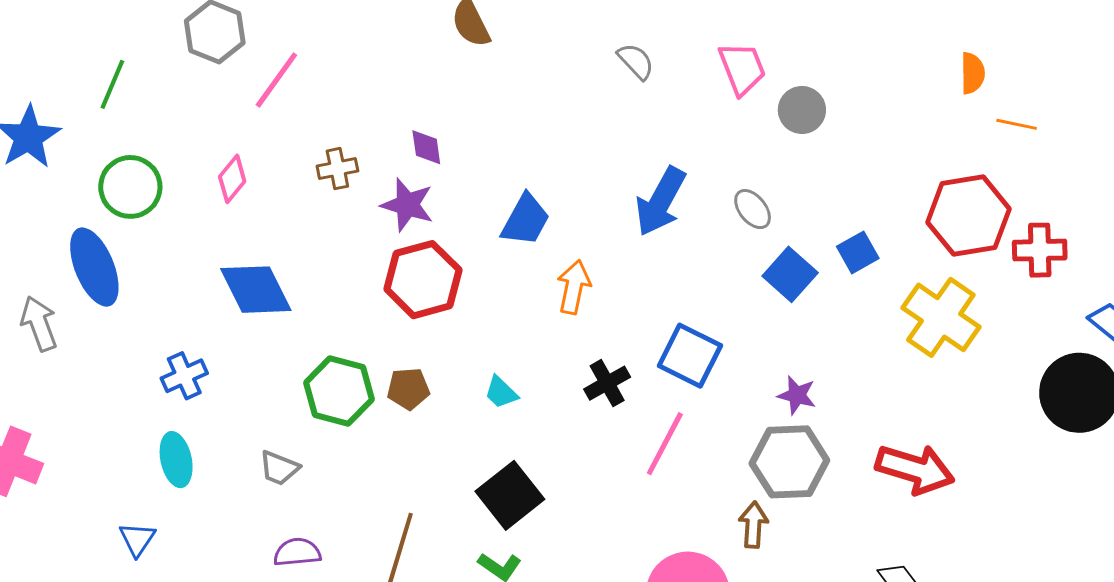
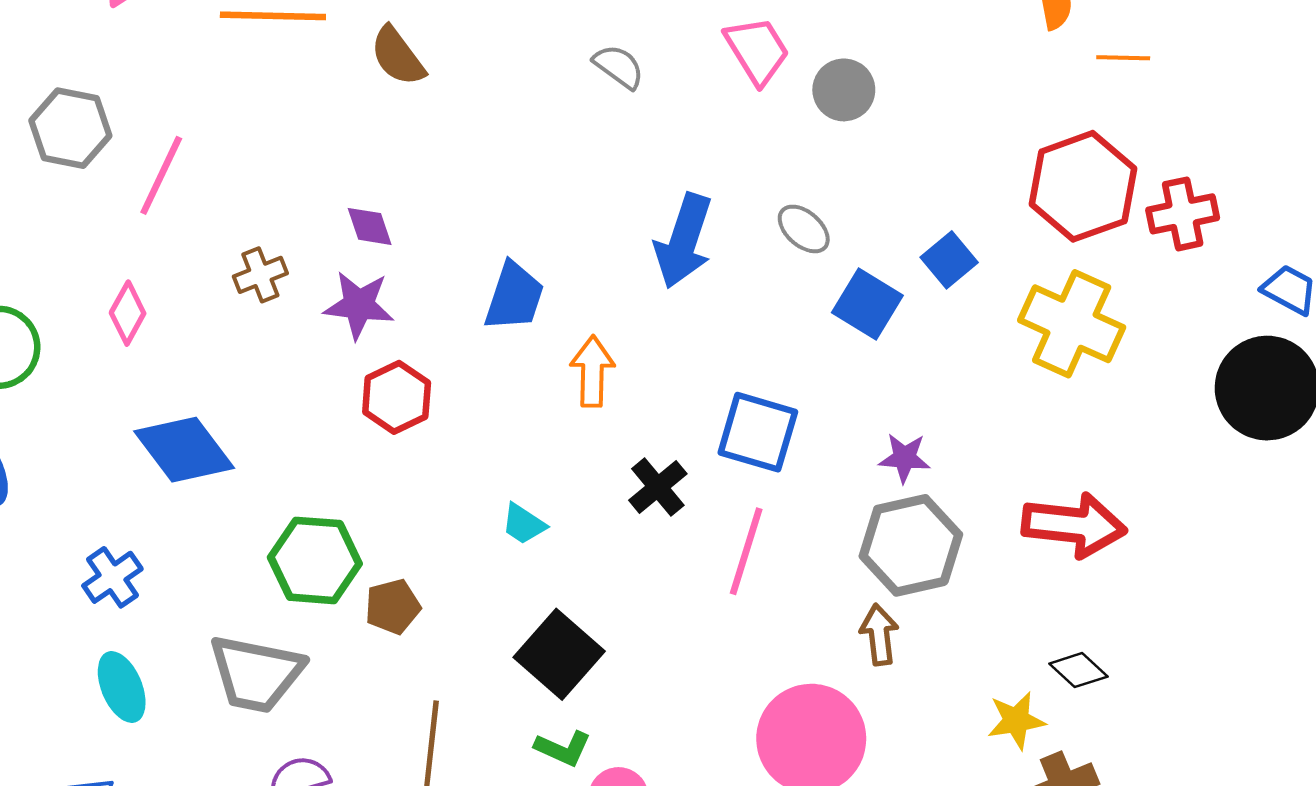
red hexagon: (423, 280) -> (397, 397), size x0.7
brown pentagon: (408, 389) -> (393, 607), moved
gray trapezoid: (279, 468) -> (256, 674), size x1.8

